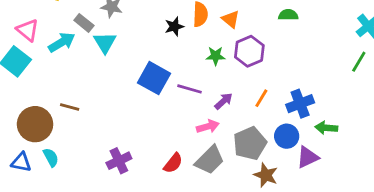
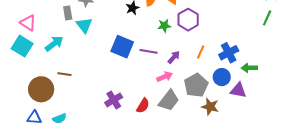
gray rectangle: (84, 23) -> (68, 13), turned 48
cyan arrow: (62, 42) -> (54, 44), moved
cyan semicircle: (51, 157) -> (59, 118), moved, turned 104
purple triangle: (307, 157) -> (238, 90), turned 42
purple cross: (119, 161) -> (114, 100), moved

